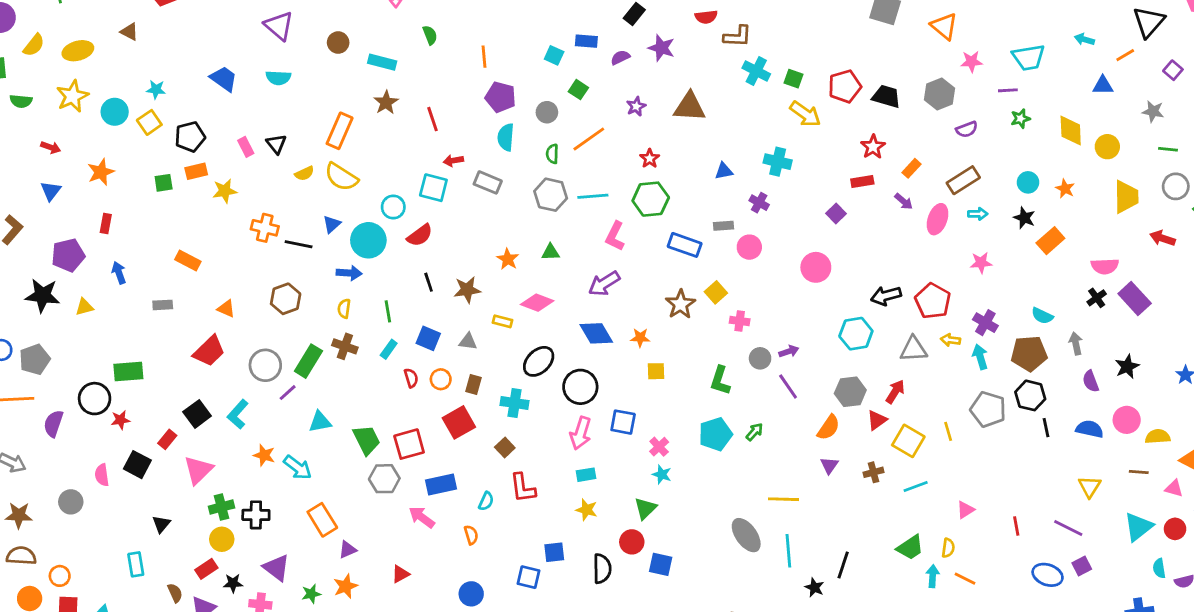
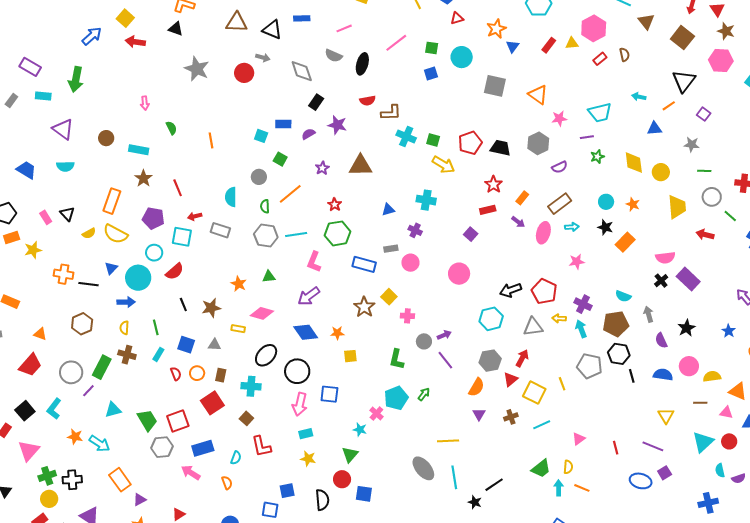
purple pentagon: (501, 97) -> (153, 218), moved
pink cross: (659, 447) -> (376, 413), moved
black line: (843, 565) -> (494, 485), turned 42

